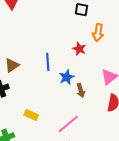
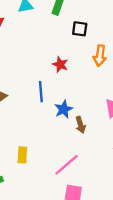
red star: (79, 49) -> (60, 64), moved
yellow rectangle: (31, 115) -> (22, 155), turned 72

